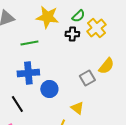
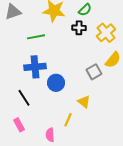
yellow cross: (96, 28) -> (106, 33), moved

